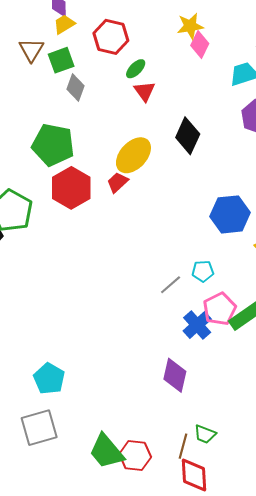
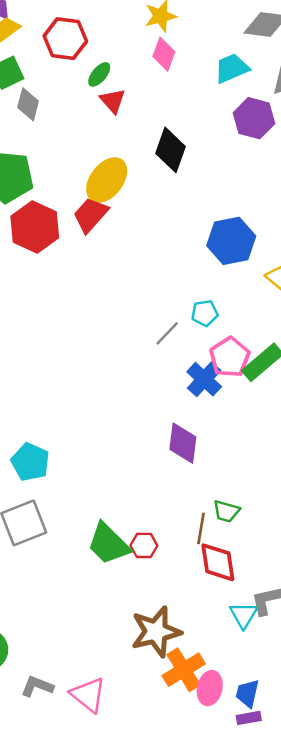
pink diamond: (200, 45) -> (164, 54), moved
red trapezoid: (117, 182) -> (90, 215), size x1.4
red hexagon: (135, 456) -> (144, 545), size x0.7

